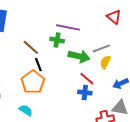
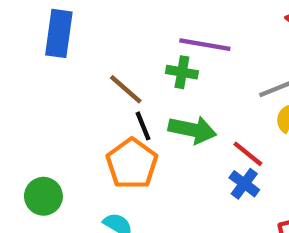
green arrow: (79, 56) -> (192, 130), moved
blue cross: (85, 93) -> (244, 184), turned 32

